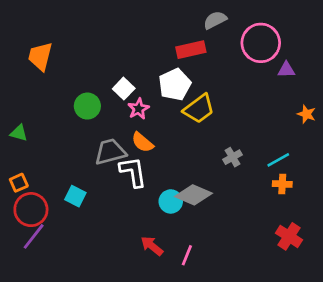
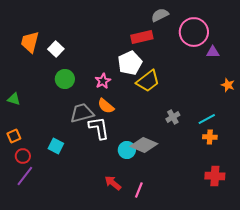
white square: (124, 89) -> (56, 49), moved
red circle: (31, 210) -> (23, 156), size x0.6
red cross: (289, 236) -> (215, 176), turned -30

